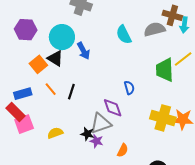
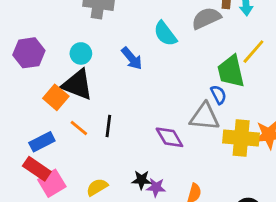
cyan circle: (62, 37) -> (81, 53), size x0.6
blue arrow: (83, 51) -> (132, 58), moved
black triangle: (55, 58) -> (77, 85), size x1.4
blue semicircle: (129, 88) -> (218, 95), moved
gray triangle: (101, 123) -> (205, 117), moved, turned 35

